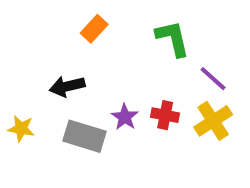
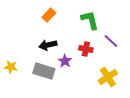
black arrow: (67, 86) -> (48, 45), moved
red cross: (165, 115) -> (86, 49), moved
yellow cross: (213, 121) -> (108, 77), moved

